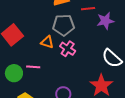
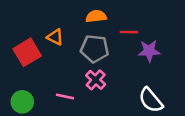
orange triangle: (47, 42) -> (55, 37), moved
pink line: (33, 67) -> (65, 97), moved

